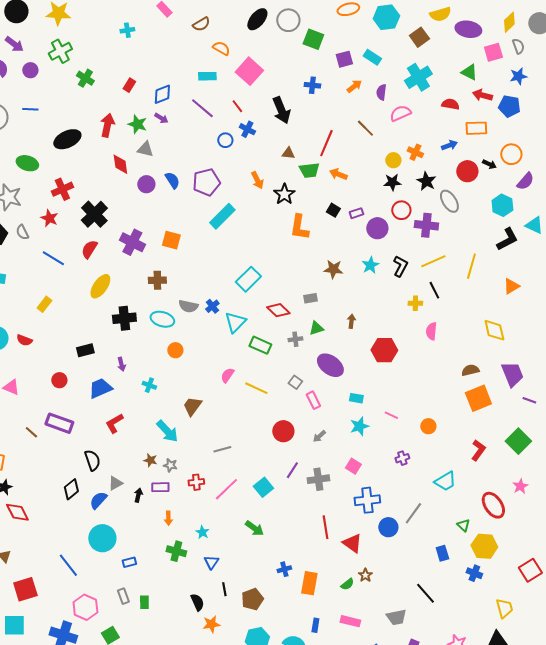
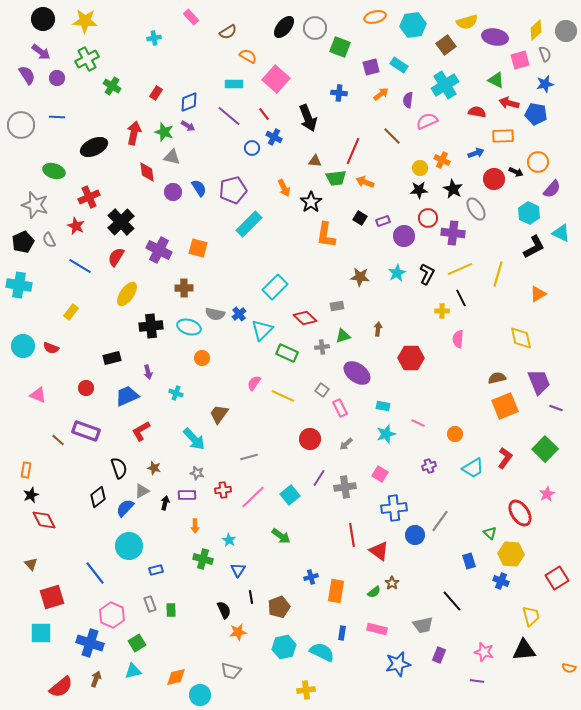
brown star: (150, 460) -> (154, 468), moved
cyan trapezoid: (445, 481) -> (473, 468), moved

